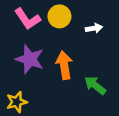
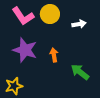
orange arrow: (64, 65) -> (54, 55), size x0.6

